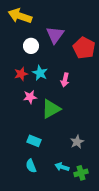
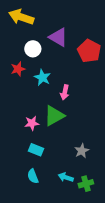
purple triangle: (55, 35) -> (58, 37), turned -36
red star: (21, 74) -> (18, 69), moved
pink arrow: (65, 80) -> (65, 92), moved
pink star: (30, 97) -> (32, 123), moved

